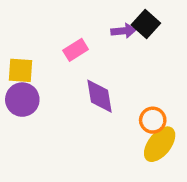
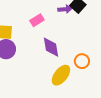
yellow ellipse: (160, 144) -> (61, 75), moved

